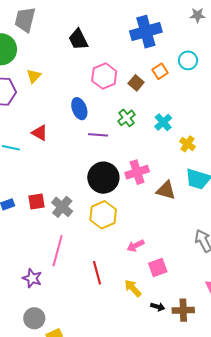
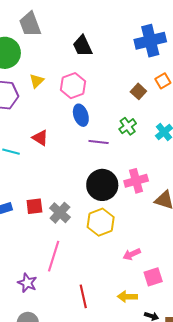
gray trapezoid: (25, 20) -> (30, 24), turned -36
pink hexagon: (104, 76) -> (73, 86), moved
red line: (97, 273) -> (83, 296), moved
yellow arrow: (133, 288) -> (127, 297), turned -48

